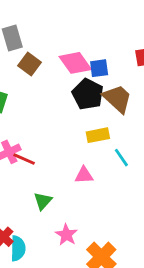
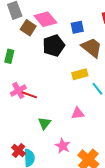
pink diamond: (75, 63) -> (45, 19), moved
black pentagon: (88, 94) -> (54, 46), moved, turned 30
pink triangle: (84, 175) -> (78, 113), moved

